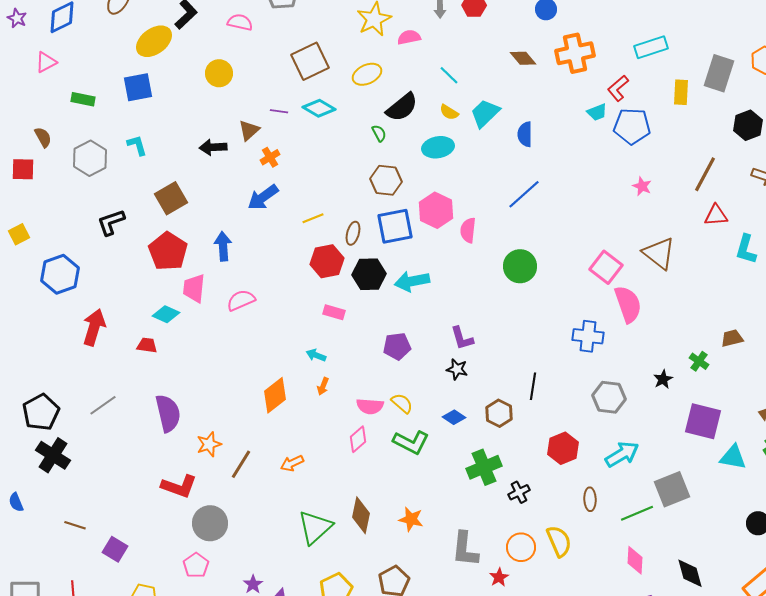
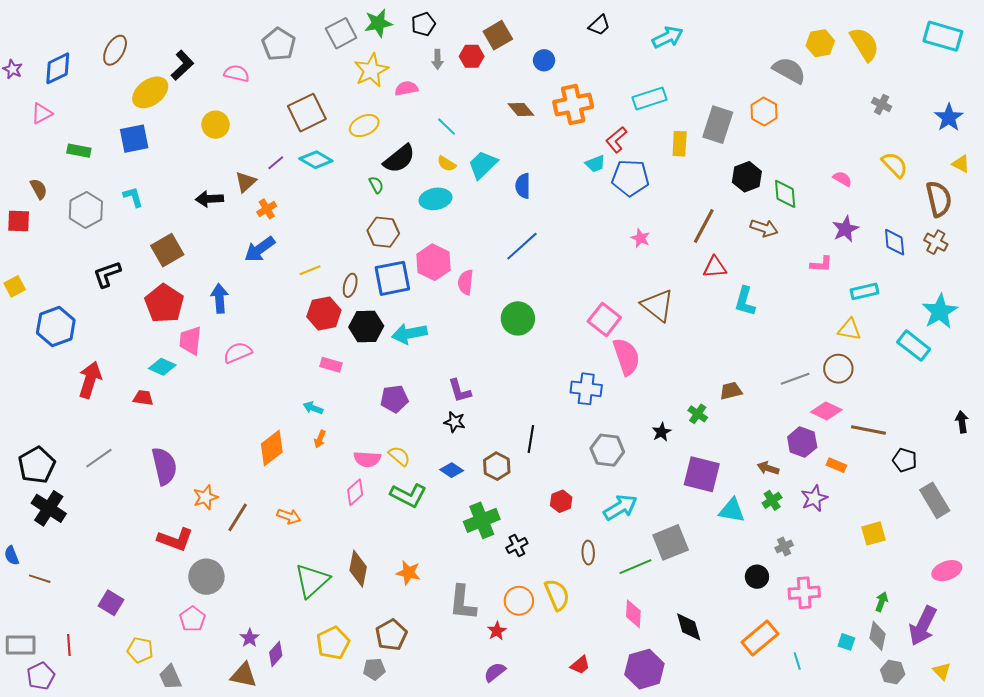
purple line: (279, 111) -> (276, 163), turned -48
red hexagon: (563, 448) -> (561, 501), size x0.7
orange arrow: (292, 463) -> (289, 516), turned -135
brown line: (75, 525) -> (40, 579), moved

